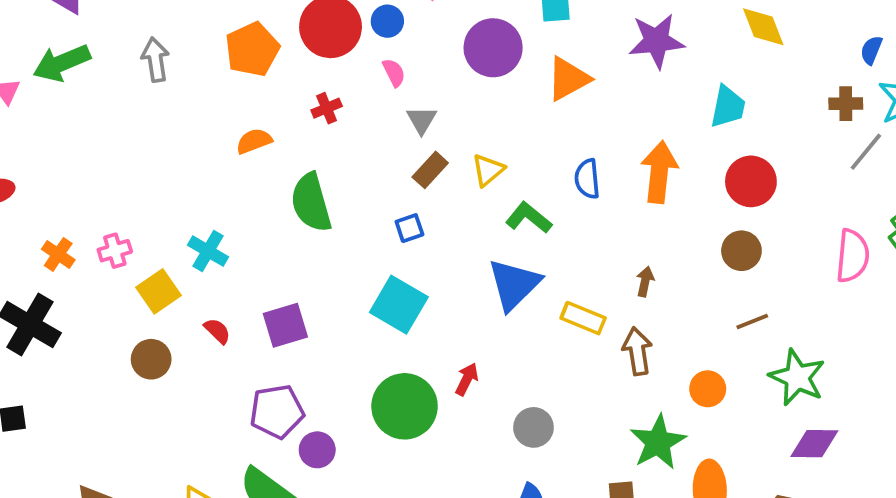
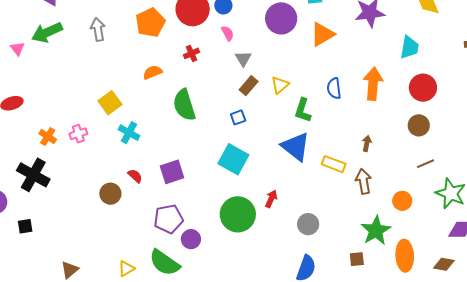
green L-shape: (529, 218) -> (303, 110), turned -110
blue triangle: (514, 284) -> (296, 147), turned -36
yellow square: (158, 291) -> (110, 103), moved
brown circle: (151, 359) -> (110, 194), moved

